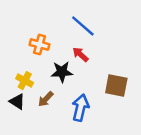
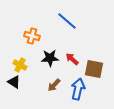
red arrow: (80, 54) -> (72, 59), moved
brown arrow: (46, 99) -> (54, 85), moved
blue arrow: (80, 108) -> (78, 89), moved

